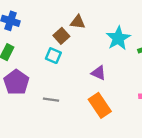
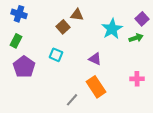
cyan square: (53, 56) -> (56, 55), moved
gray line: (51, 100) -> (72, 100), moved, turned -56

